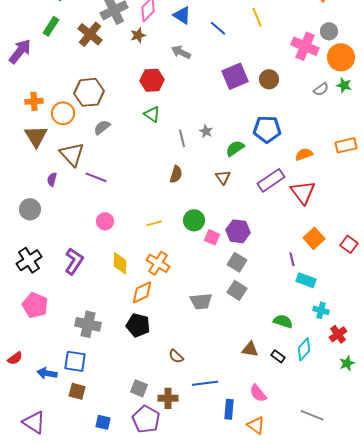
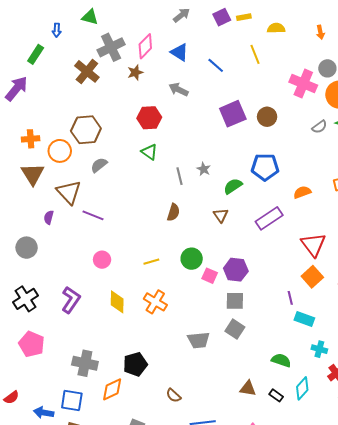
green rectangle: (51, 26) -> (36, 54), moved
red triangle: (303, 192) -> (313, 245), moved
gray square: (237, 262) -> (235, 301), turned -30
orange diamond: (142, 292) -> (112, 389), moved
black pentagon: (138, 325) -> (135, 364), turned -30

